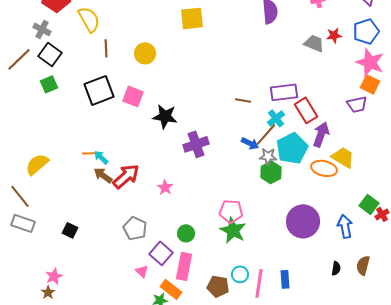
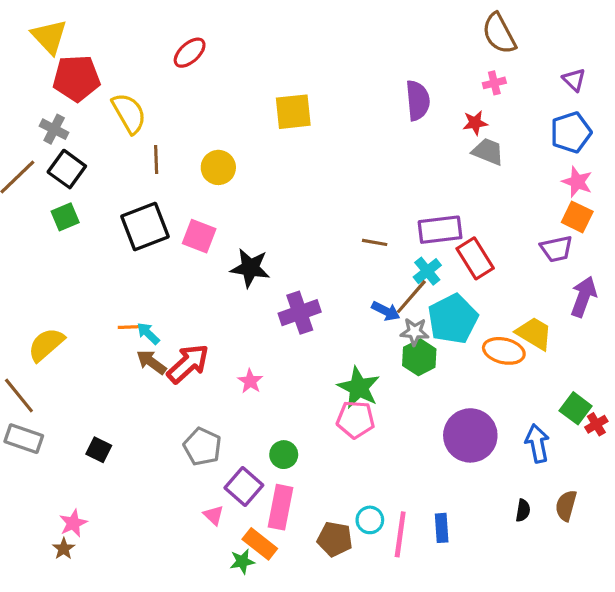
red star: (334, 35) -> (475, 123), moved
pink star: (370, 62) -> (577, 182), size x0.7
purple arrow: (321, 134) -> (584, 297), moved
green star: (233, 230) -> (359, 388), moved

